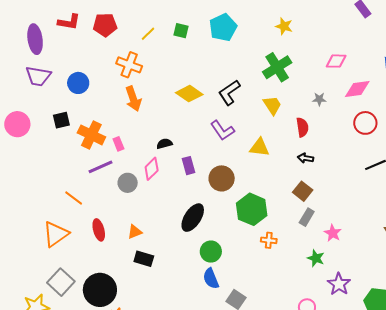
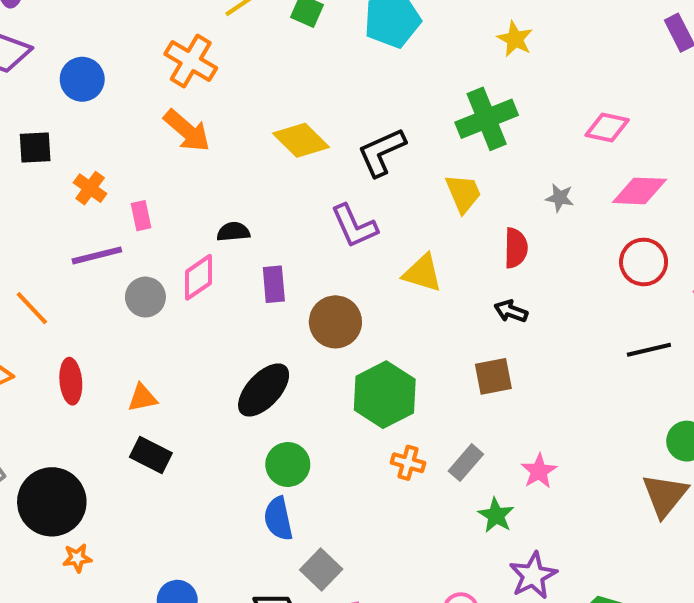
orange arrow: (133, 99) -> (187, 131), turned -40
orange cross: (91, 135) -> (90, 188), size x0.6
brown square: (303, 191) -> (493, 376), turned 30
gray rectangle: (307, 217) -> (466, 463), moved

